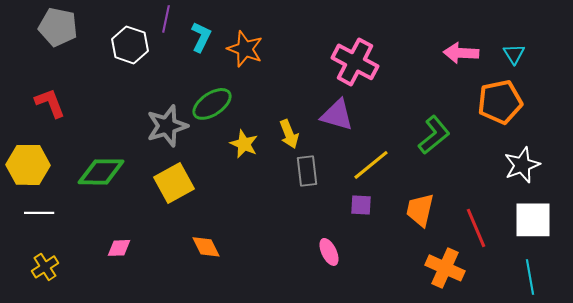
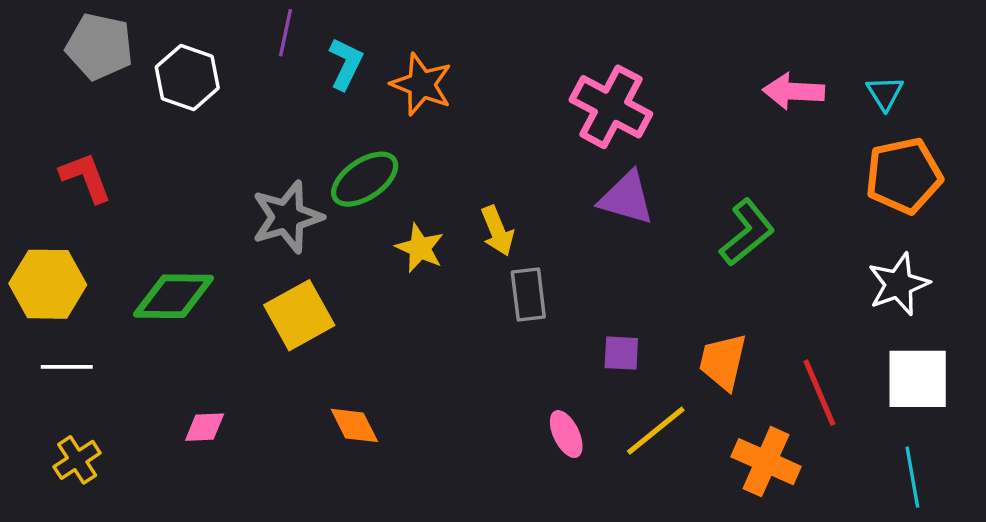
white hexagon: (130, 45) -> (187, 78), moved
orange pentagon: (500, 102) -> (904, 176), moved
purple triangle: (337, 115) -> (626, 198), moved
yellow line: (371, 165) -> (656, 431), moved

